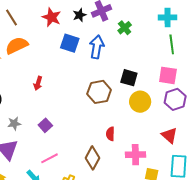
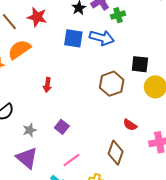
red star: (52, 17) -> (37, 17), moved
green cross: (125, 28) -> (118, 15), moved, turned 32
blue arrow: (97, 47) -> (102, 38), turned 105
red semicircle: (110, 134) -> (130, 125), turned -48

